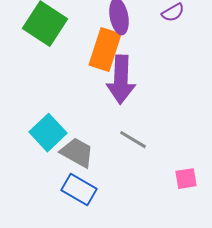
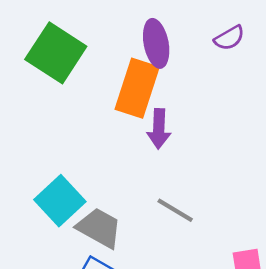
purple arrow: (121, 80) -> (159, 129), size x0.6

